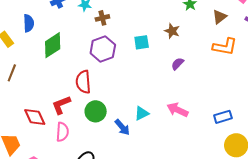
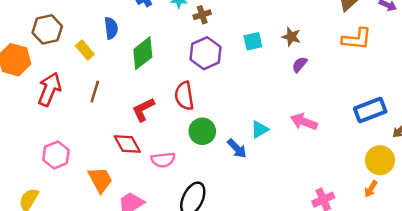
brown star: (172, 31) -> (291, 37), moved
red L-shape: (61, 105) -> (143, 109), moved
blue rectangle: (223, 117) -> (370, 110), moved, size x1.4
pink semicircle: (62, 132) -> (163, 160), turned 84

